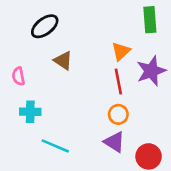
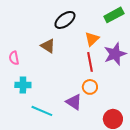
green rectangle: (150, 20) -> (114, 15), turned 66
black ellipse: (45, 26) -> (65, 20), moved
purple triangle: (114, 142) -> (74, 102), moved

